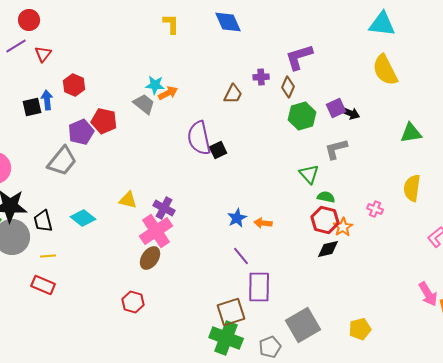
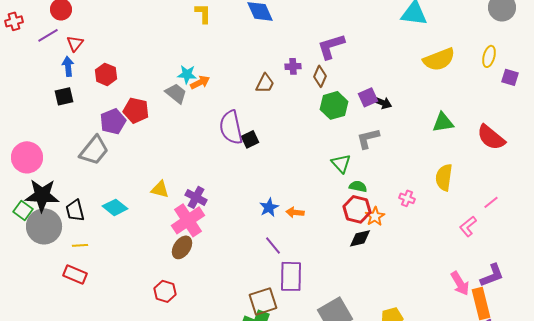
yellow semicircle: (385, 70) -> (439, 59), moved, turned -84
blue arrow: (47, 100) -> (68, 66), moved

